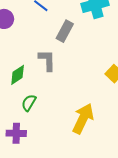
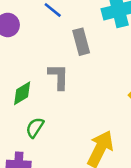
gray rectangle: (65, 31) -> (81, 42), turned -45

